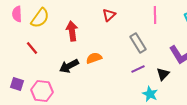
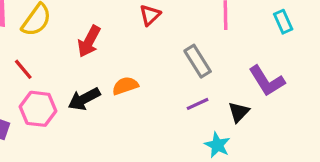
red arrow: (72, 31) -> (89, 41), turned -144
pink hexagon: (42, 91) -> (38, 109), moved

